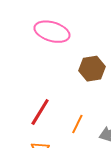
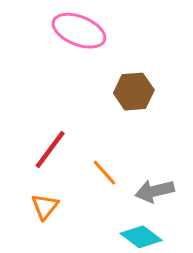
orange line: (77, 124) -> (104, 173), turned -72

